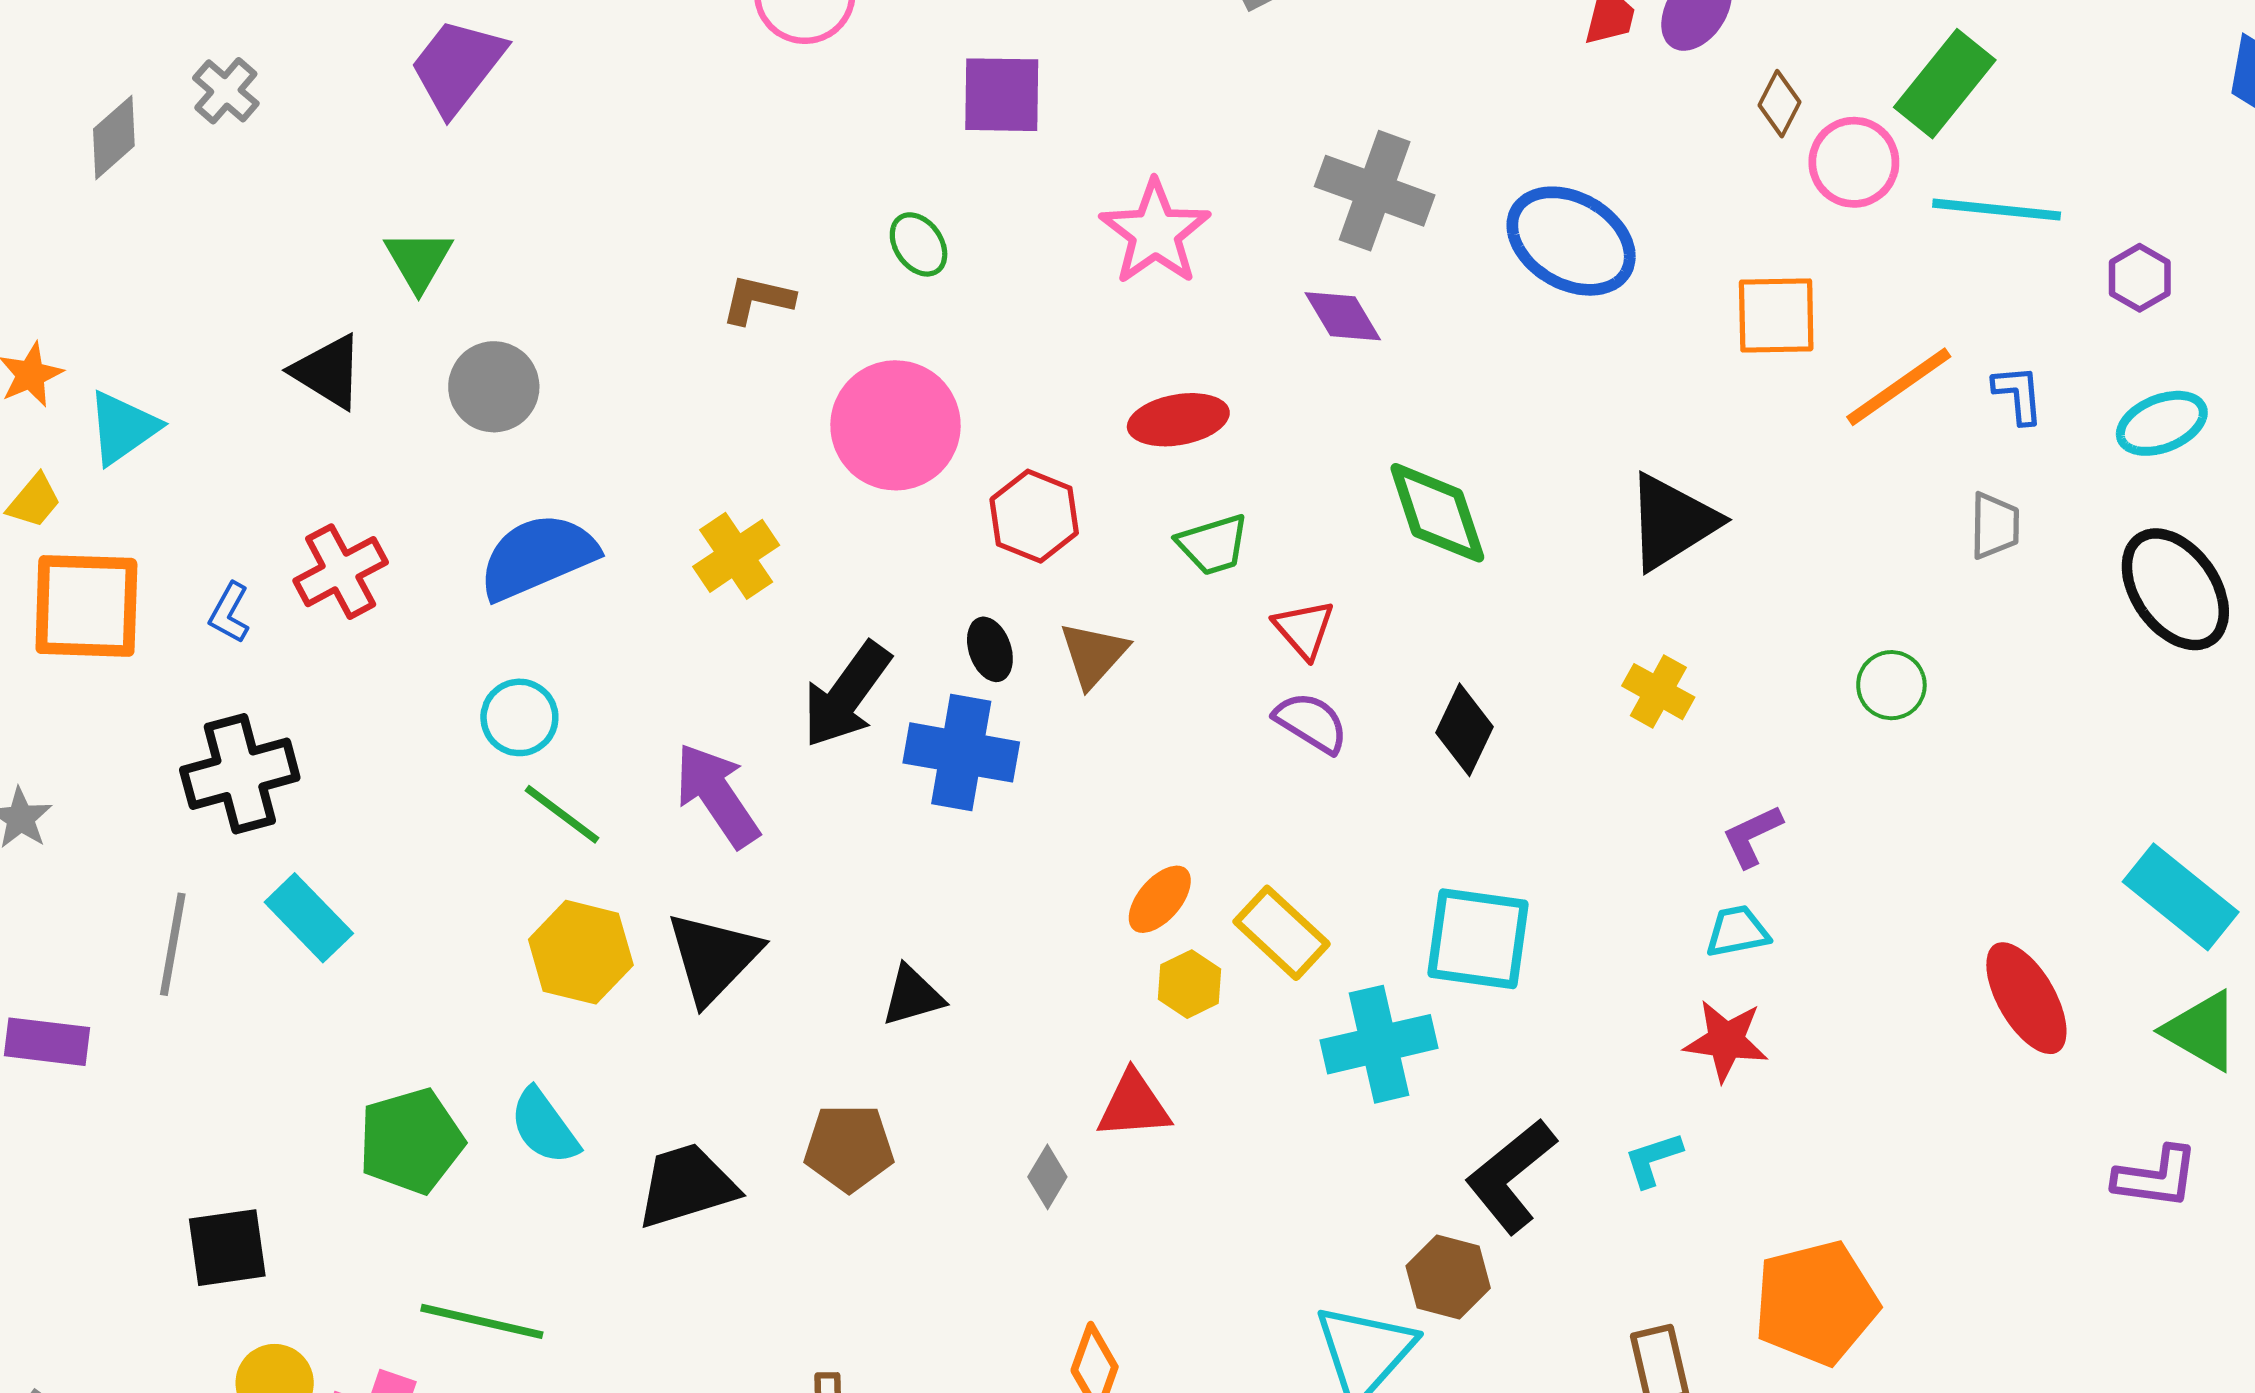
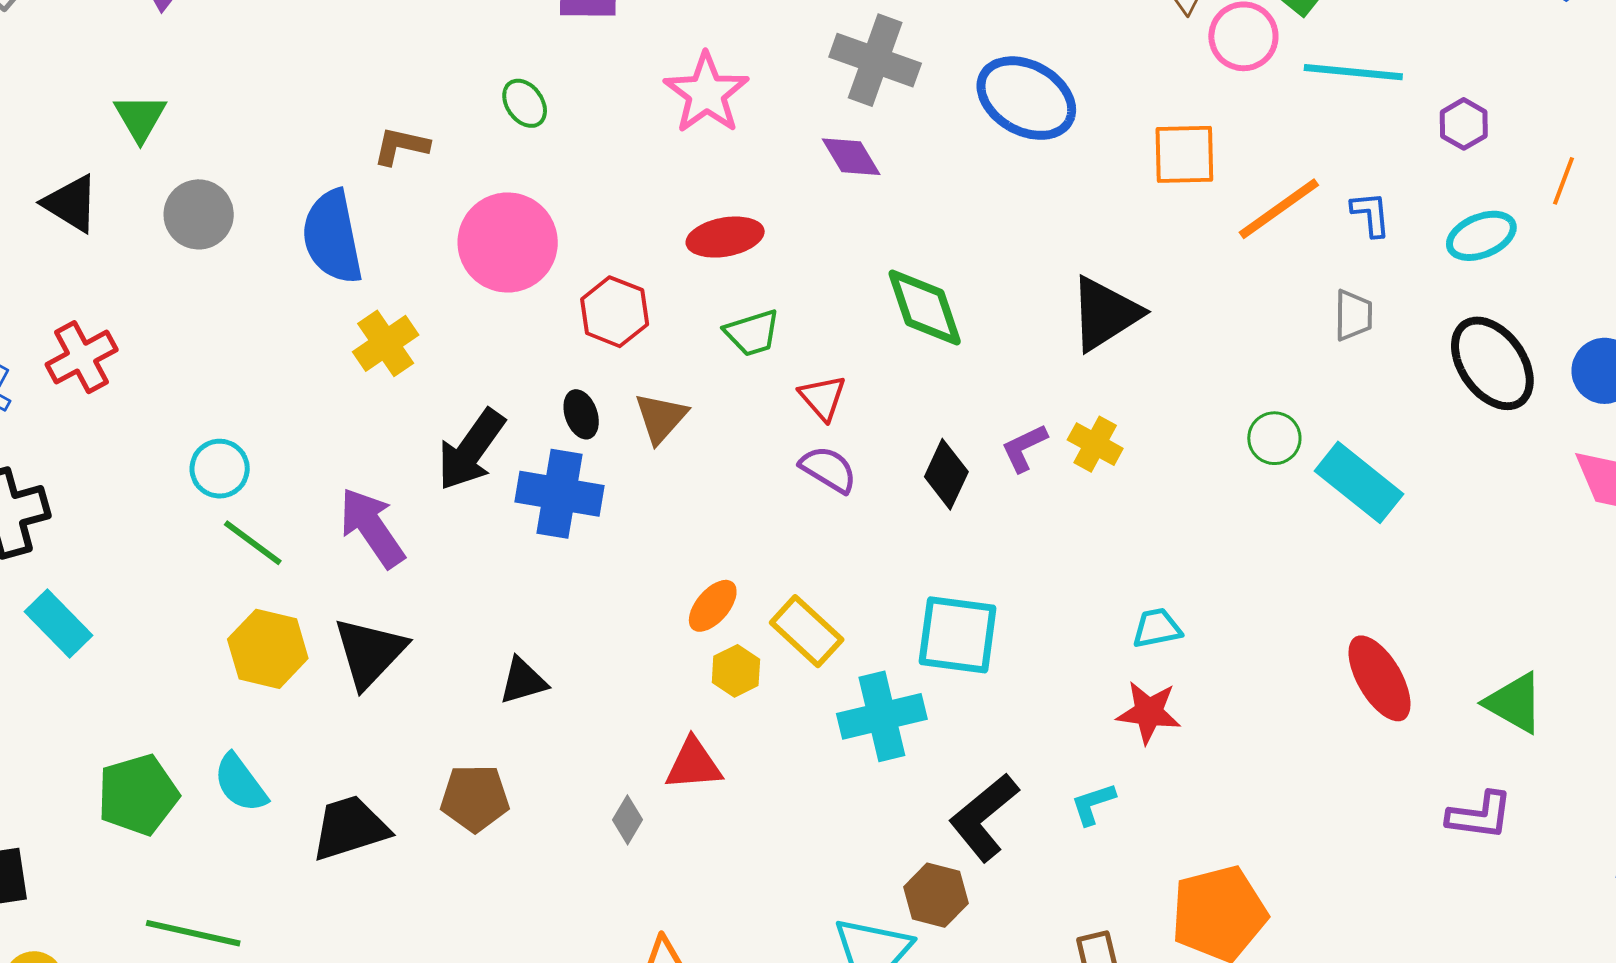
blue semicircle: (538, 557) -> (332, 237), moved, turned -78
purple L-shape: (1752, 836) -> (1024, 448), moved
cyan rectangle: (2181, 897) -> (1359, 482), moved

